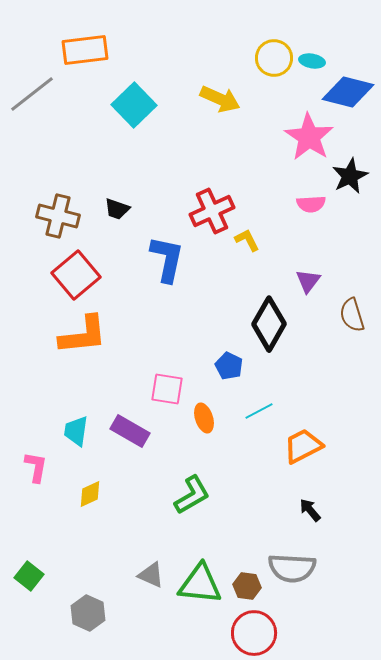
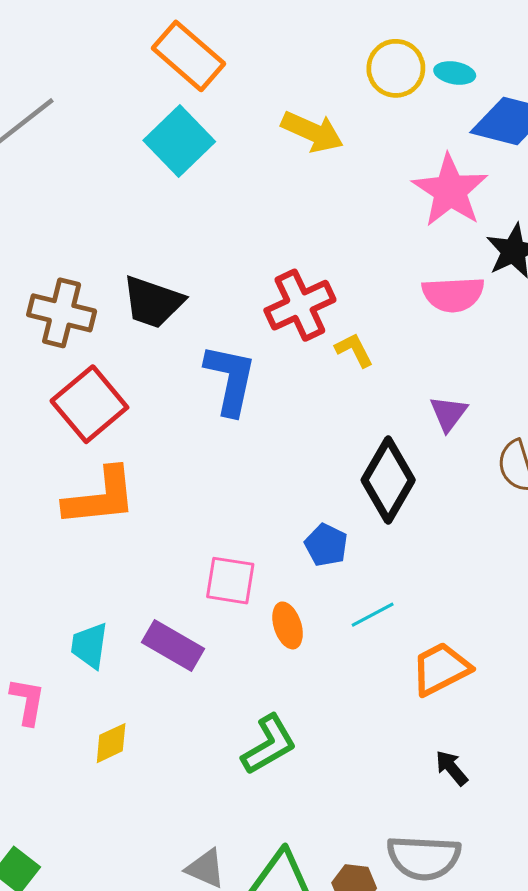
orange rectangle: (85, 50) -> (188, 56), moved, turned 48
pink semicircle: (311, 204) -> (453, 294), size x1.4
black trapezoid: (117, 209) -> (153, 302), size x1.6

